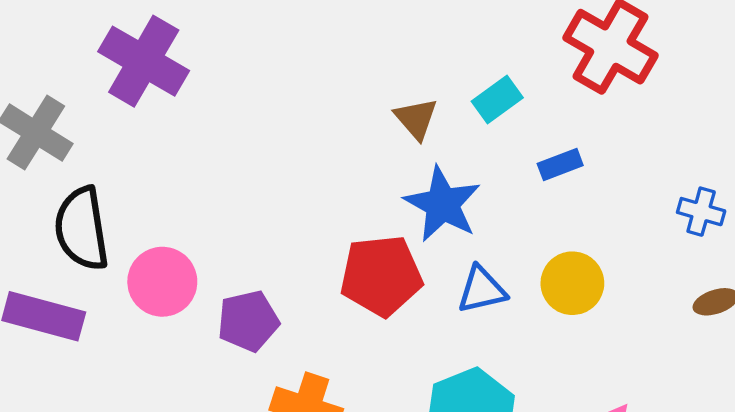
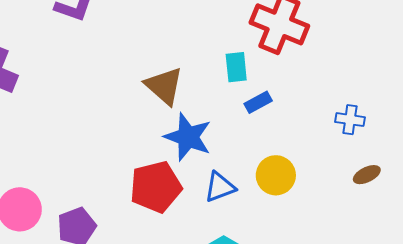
cyan rectangle: (497, 100) -> (236, 67), moved, turned -52
brown triangle: (416, 119) -> (164, 86), size x1.4

